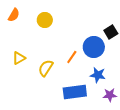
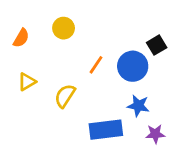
orange semicircle: (14, 15) -> (21, 38), moved
orange line: (72, 57) -> (96, 65), moved

